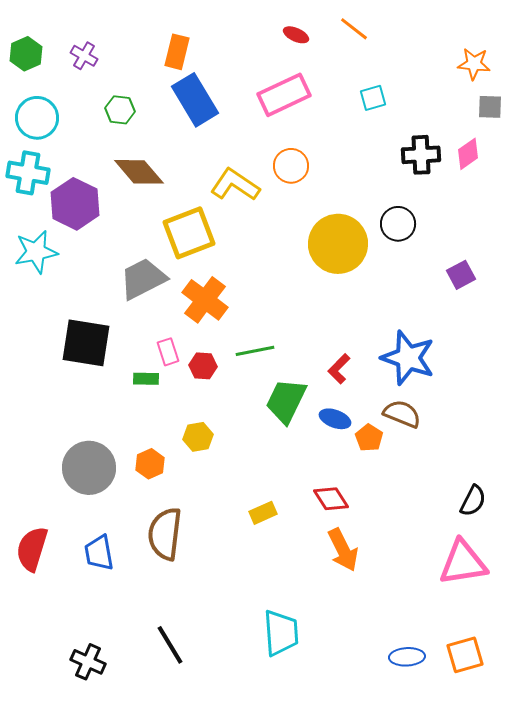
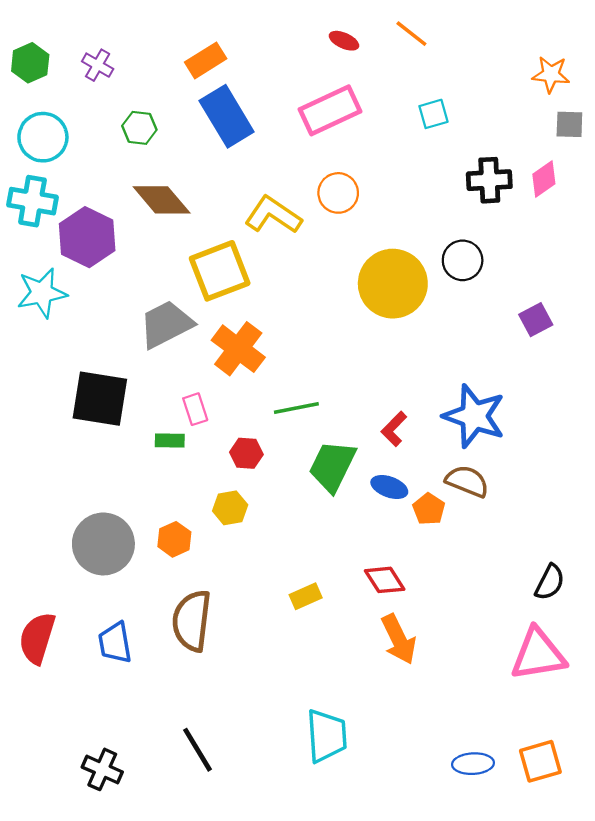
orange rectangle: (177, 52) -> (206, 60), turned 44
red hexagon: (203, 366) -> (246, 453), moved

